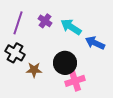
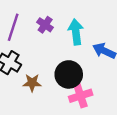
cyan arrow: (71, 27) -> (76, 32), turned 50

